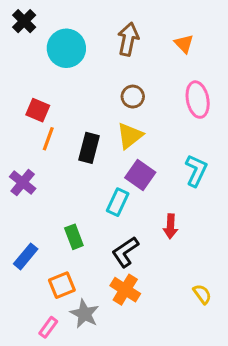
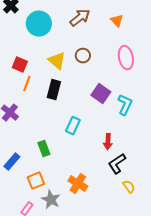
brown arrow: (128, 39) -> (80, 18), turned 40
yellow triangle: (130, 136) -> (57, 61), moved, turned -42
purple square: (140, 175) -> (101, 94), moved
black L-shape: (125, 252) -> (117, 164), moved

